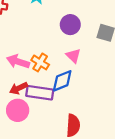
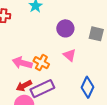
blue diamond: (62, 81) -> (88, 87), moved, turned -40
purple rectangle: (40, 93) -> (42, 89), turned -30

